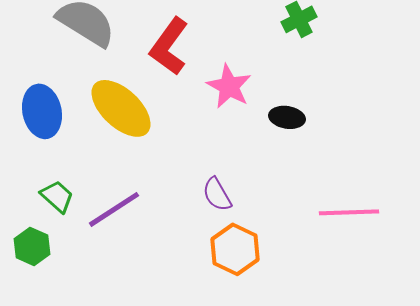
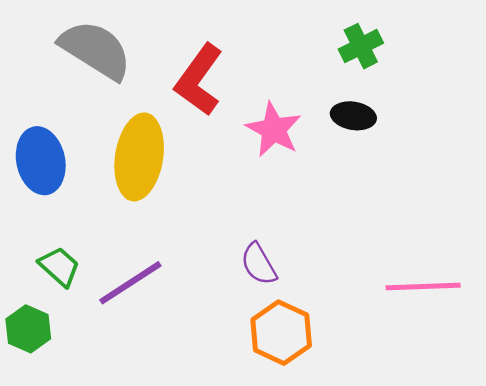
yellow ellipse: (121, 108) -> (139, 157), turned 56
black ellipse: (287, 117) -> (353, 116), moved

